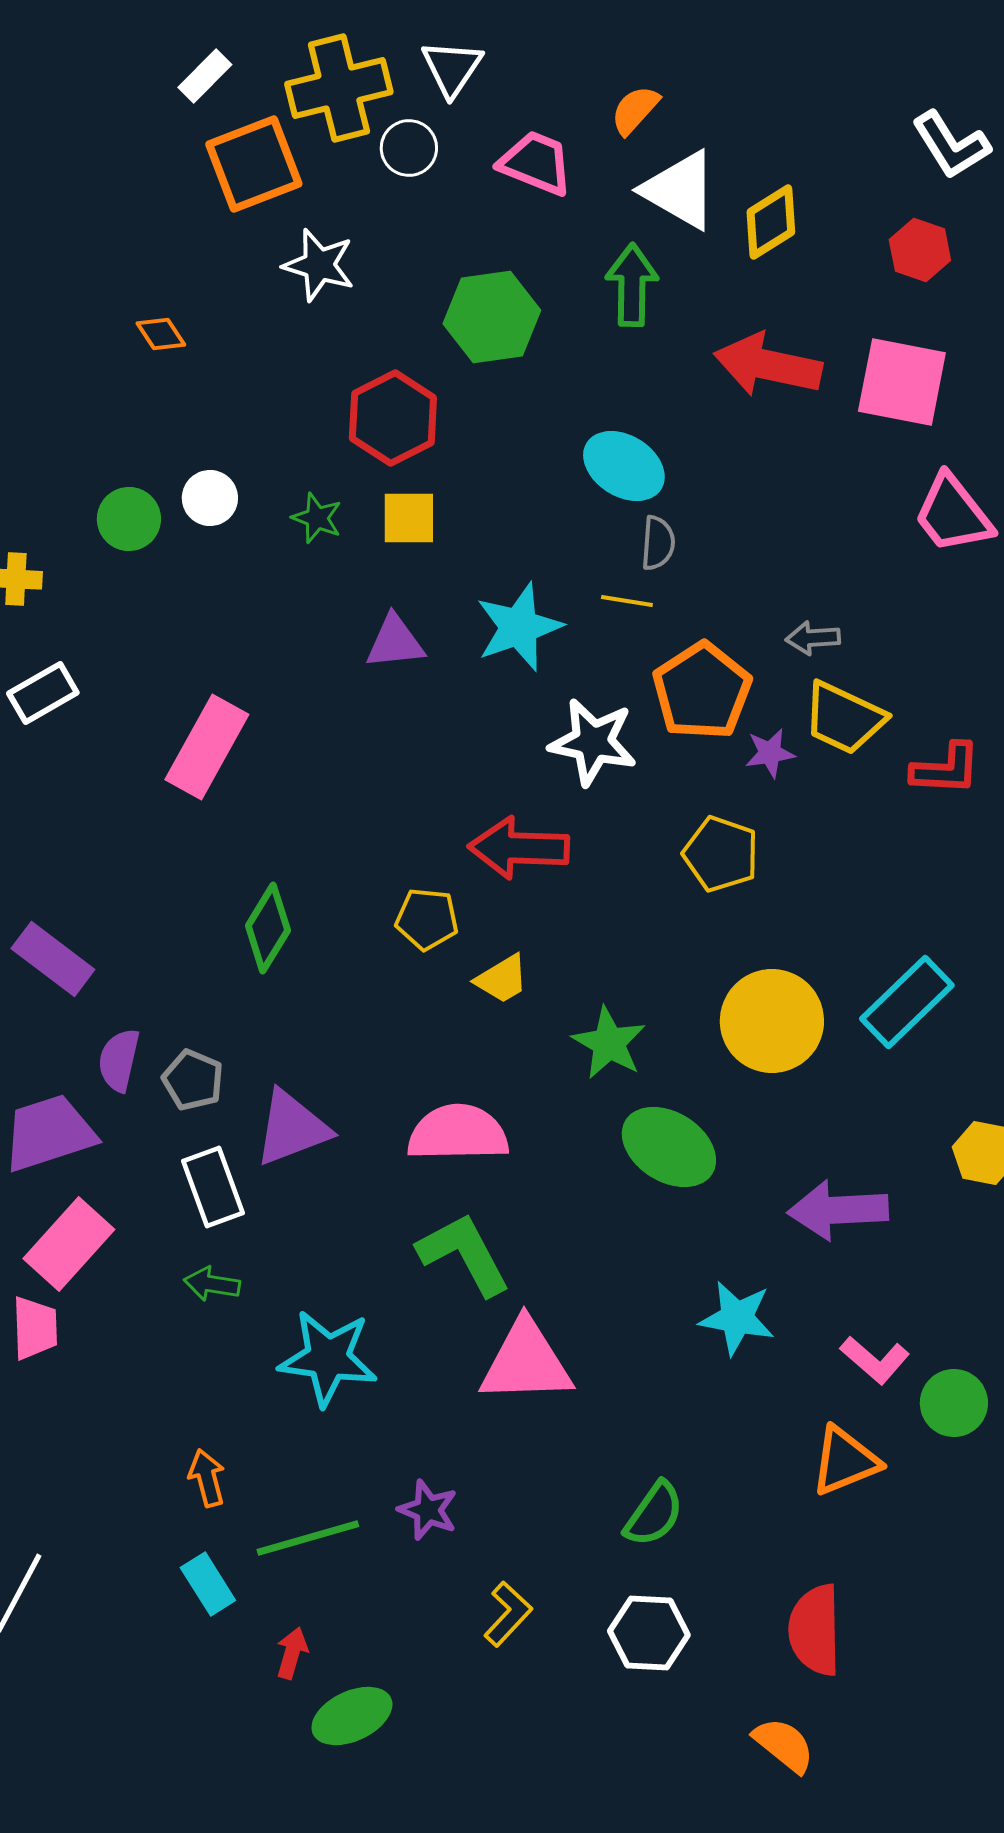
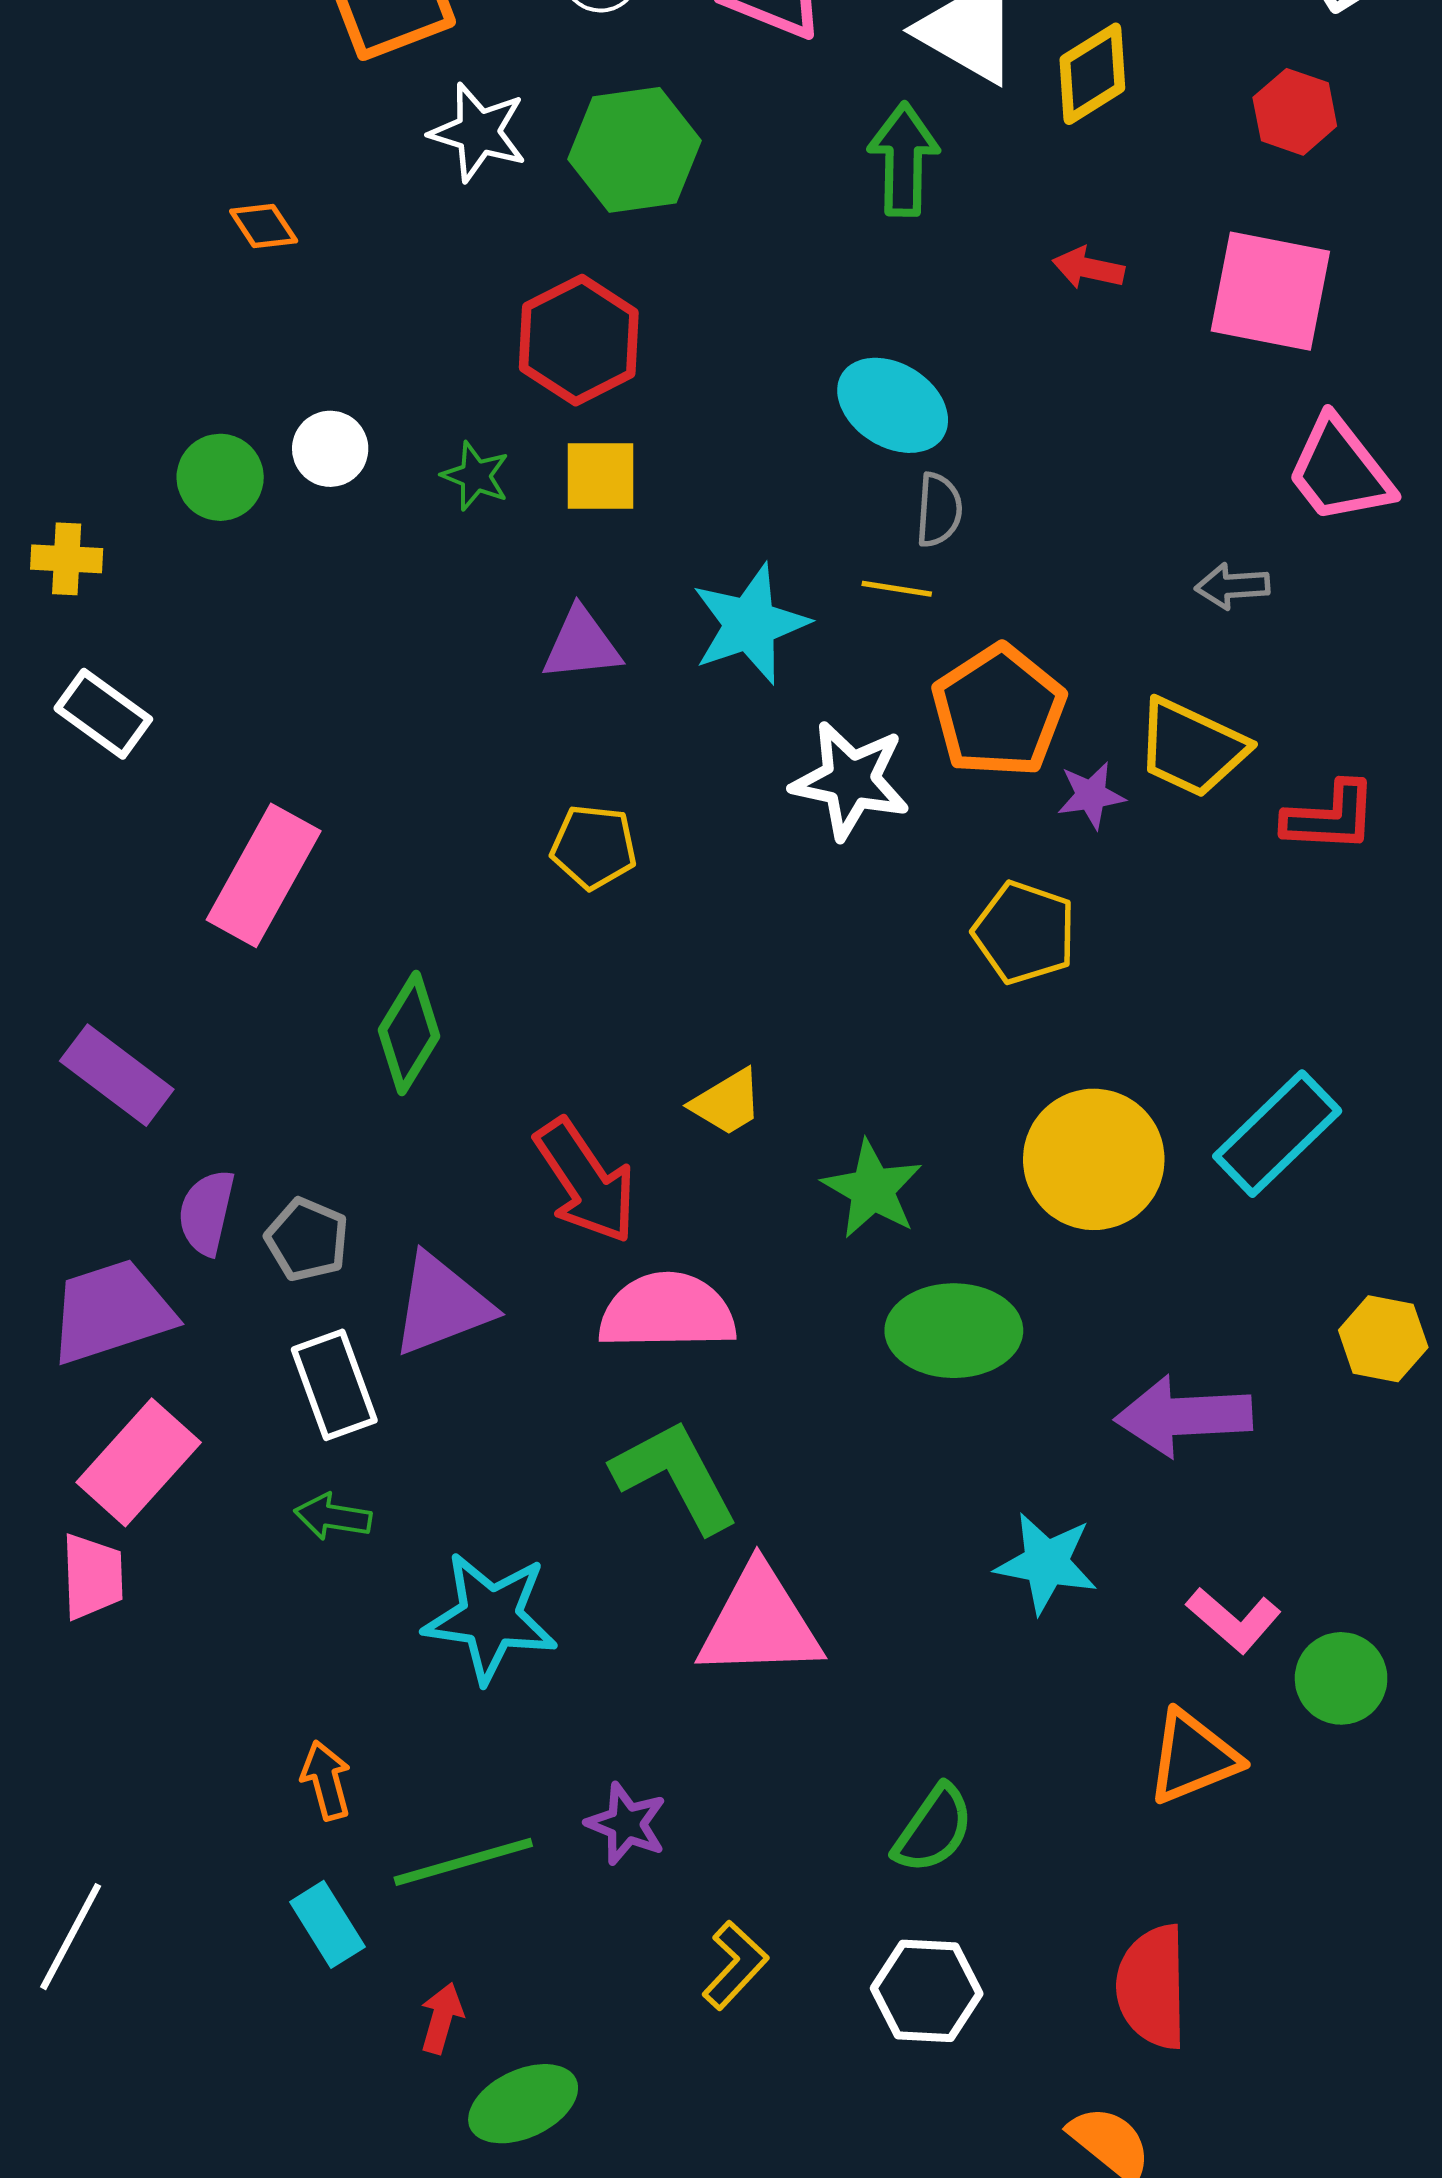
green hexagon: (492, 317) -> (635, 150), moved
red arrow: (768, 365) -> (1088, 268), size x0.5
gray arrow: (813, 638) -> (1232, 586), moved
white rectangle: (43, 693) -> (103, 714), turned 66
pink rectangle: (207, 747) -> (264, 875), moved
red arrow: (519, 848) -> (586, 1181), moved, turned -126
yellow pentagon: (427, 919) -> (594, 847), moved
green ellipse: (669, 1147) -> (954, 1331), turned -32

